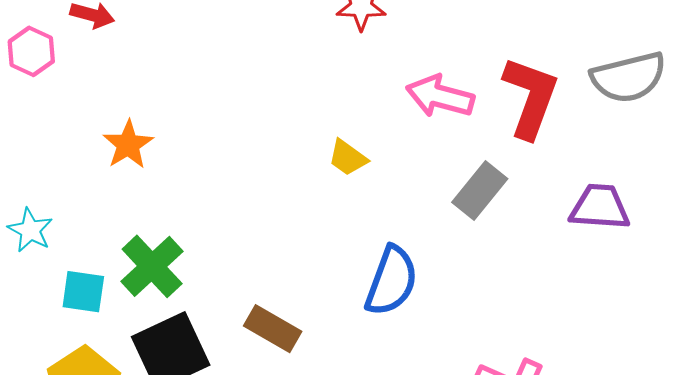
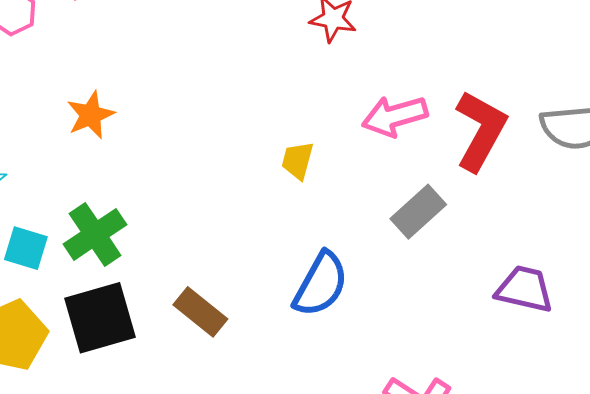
pink arrow: (440, 96) -> (395, 116), turned -40
yellow trapezoid: (348, 158) -> (298, 161), turned 60
purple trapezoid: (600, 207) -> (525, 289), moved

